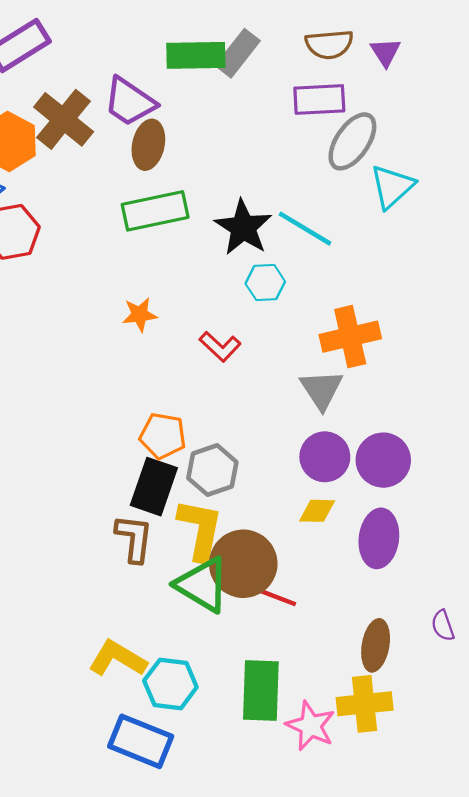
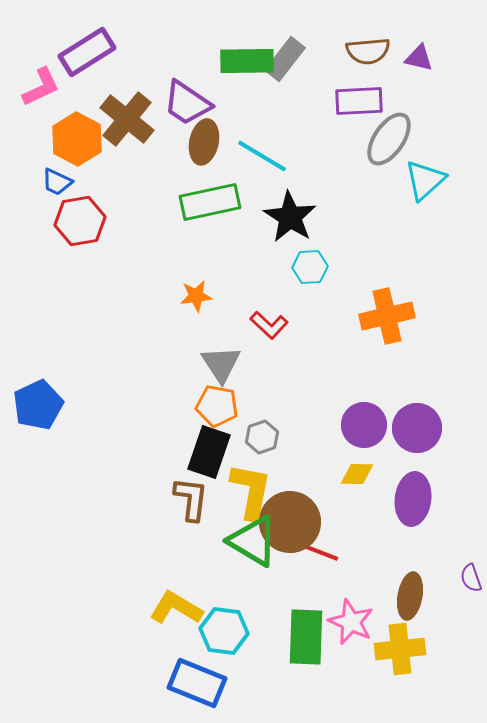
purple triangle: (385, 52) -> (419, 58), turned -44
cyan line: (305, 229) -> (262, 156), moved
gray triangle: (322, 390) -> (221, 364), moved
gray hexagon: (212, 470) -> (262, 437), size x0.7
pink star: (311, 726) -> (351, 622), moved

